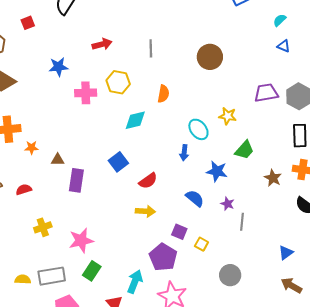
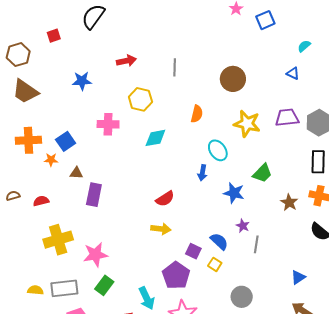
blue triangle: (284, 46) -> (293, 73), moved
pink cross: (86, 93) -> (108, 124), moved
orange semicircle: (163, 94) -> (197, 114), moved
yellow star: (228, 116) -> (247, 124), moved, size x1.5
blue square: (118, 162) -> (66, 141), moved
blue semicircle: (195, 198) -> (219, 241), moved
yellow cross: (43, 227) -> (58, 240), size x1.6
cyan arrow: (135, 282) -> (147, 298), turned 130

